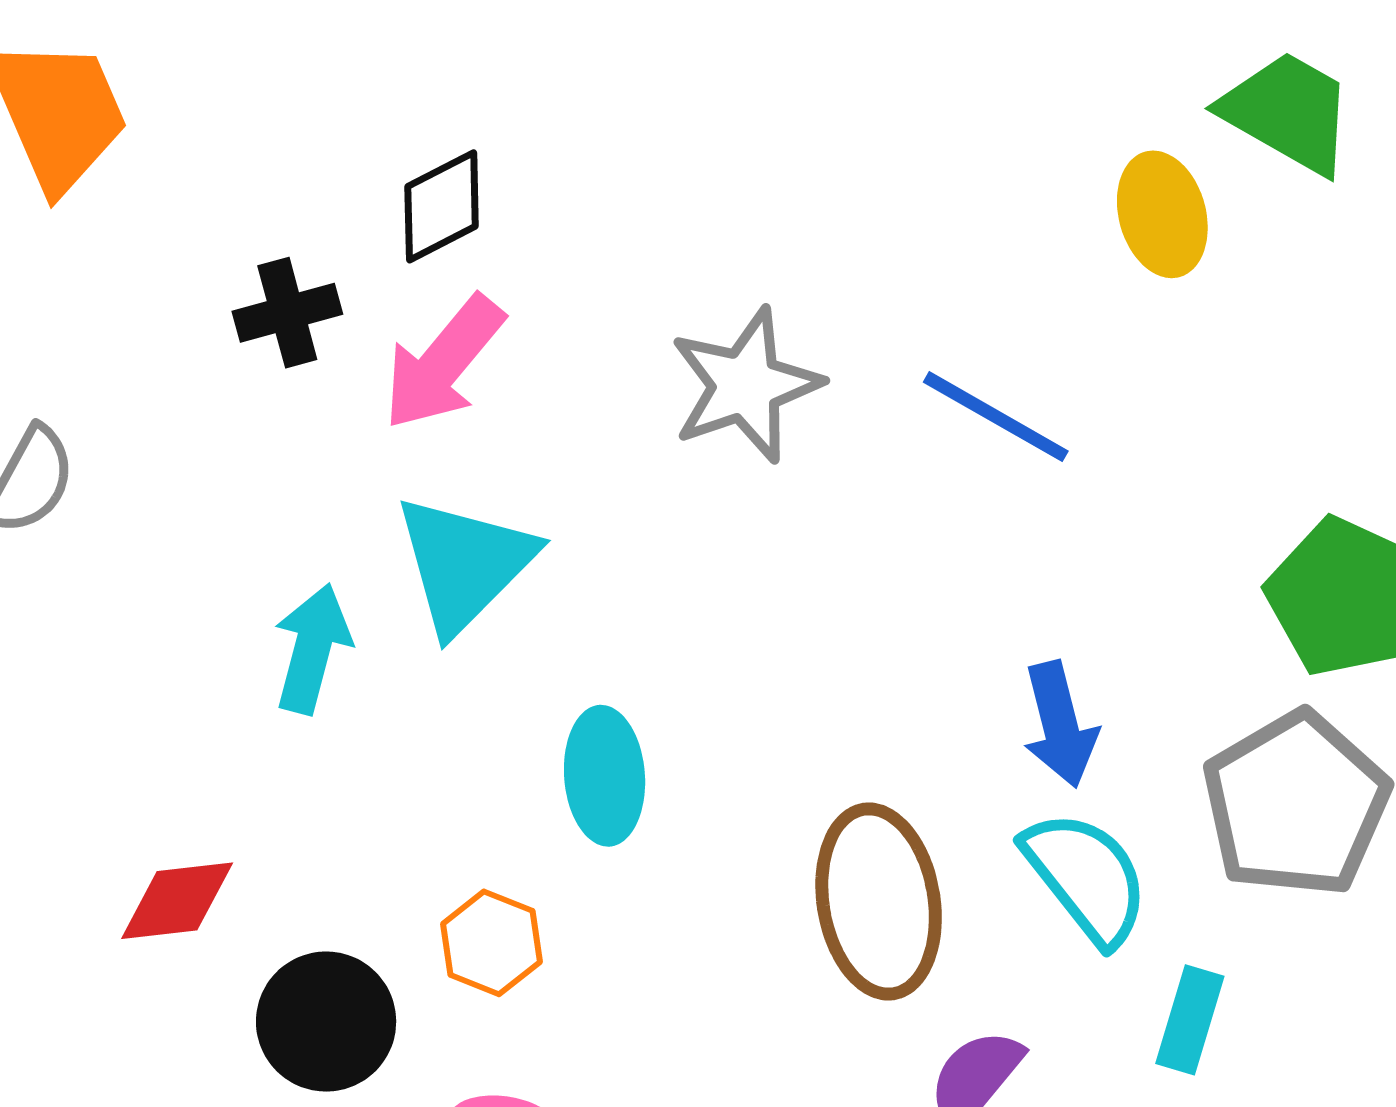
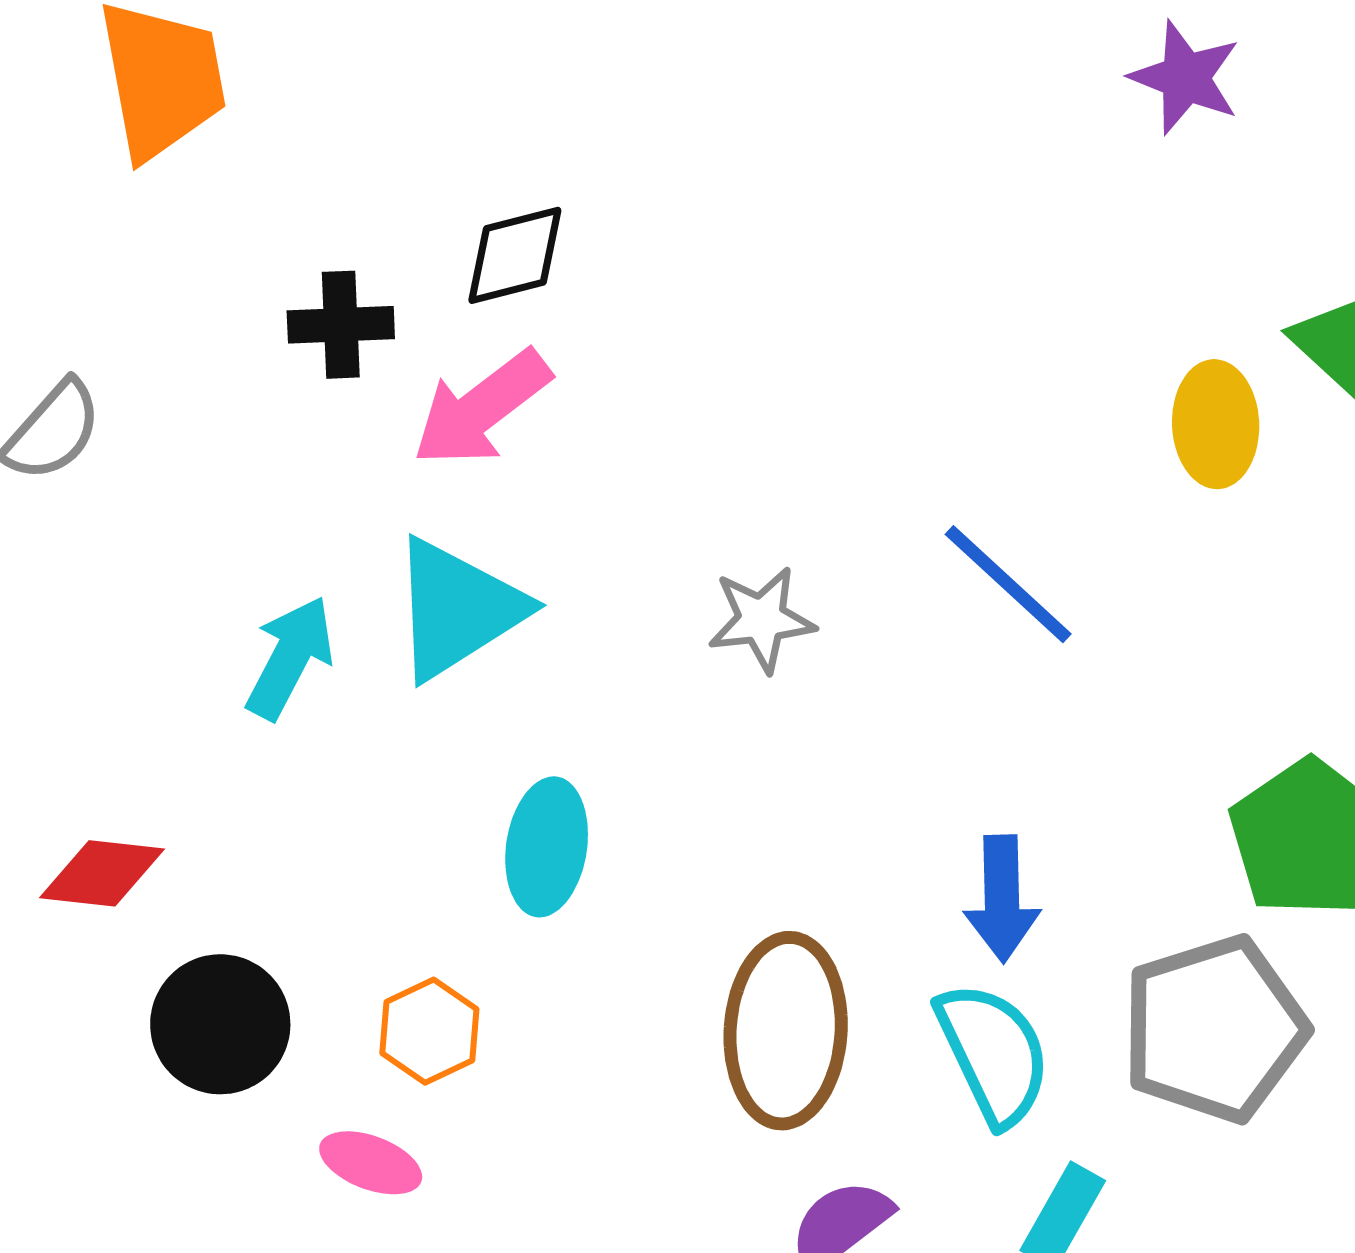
gray star: (746, 385) -> (762, 619), moved, size x0.7
orange hexagon: (491, 943) -> (429, 1031), moved

